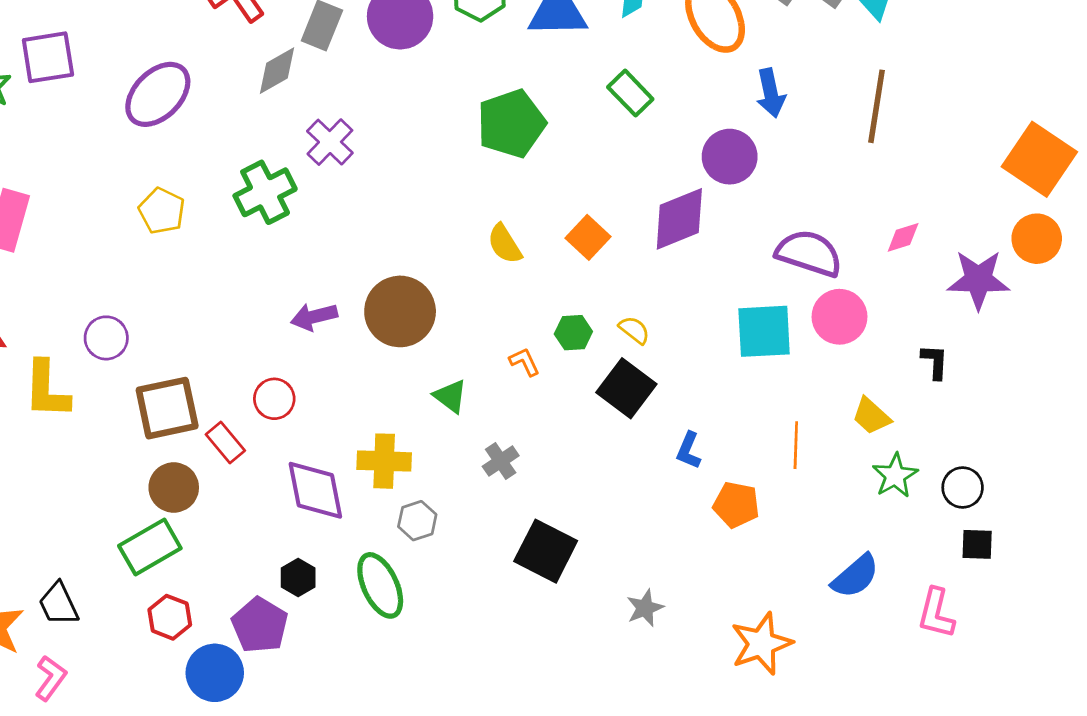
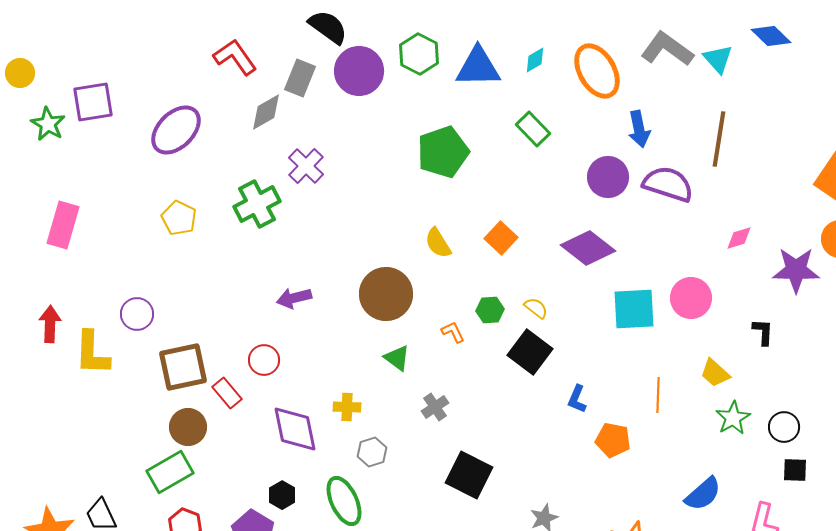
purple diamond: (679, 219) -> (588, 248), moved, turned 60
purple semicircle: (809, 253) -> (668, 184), moved
brown circle: (400, 311) -> (386, 294), moved
yellow cross: (384, 461) -> (347, 407), size x0.7

